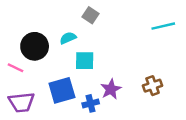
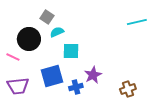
gray square: (91, 15) -> (47, 17), moved
brown cross: (153, 86) -> (128, 89), moved

